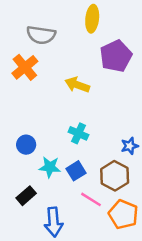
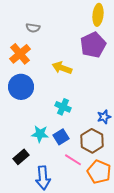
yellow ellipse: (92, 19) -> (98, 15), moved
gray semicircle: (41, 35) -> (33, 28), size x0.6
blue circle: (26, 145) -> (21, 87), moved, size x1.6

